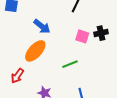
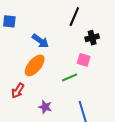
black cross: (101, 33) -> (92, 38), moved
pink square: (82, 36) -> (84, 60), moved

